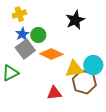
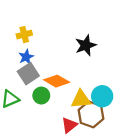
green circle: (38, 35) -> (41, 96), moved
red triangle: (54, 93) -> (69, 125), moved, turned -35

